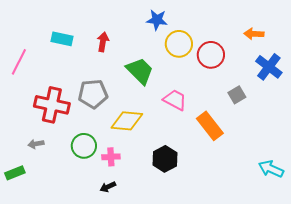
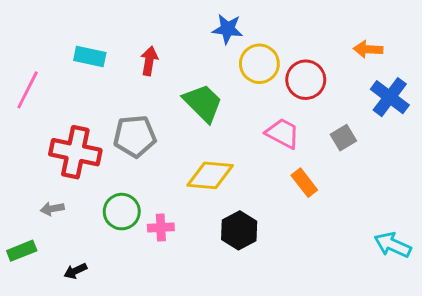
pink trapezoid: (175, 100) -> (283, 133), moved
yellow diamond: (127, 121) -> (210, 175), moved
orange rectangle: (210, 126) -> (304, 183), size x0.7
black arrow: (108, 187) -> (75, 271), moved

